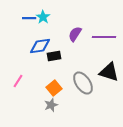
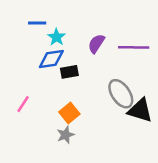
cyan star: (43, 17) -> (56, 37), moved
black triangle: (109, 72) -> (140, 110), moved
gray ellipse: (83, 83) -> (121, 94), moved

